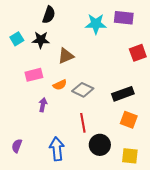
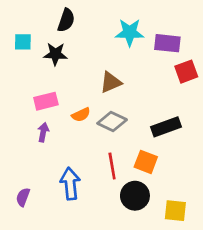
purple rectangle: (124, 18) -> (167, 43), moved
cyan square: (17, 39) -> (23, 42), moved, turned 32
brown triangle: (66, 56) -> (111, 82), moved
purple arrow: (43, 105) -> (43, 132), moved
orange square: (129, 120) -> (146, 162), moved
blue arrow: (57, 149) -> (70, 184), moved

